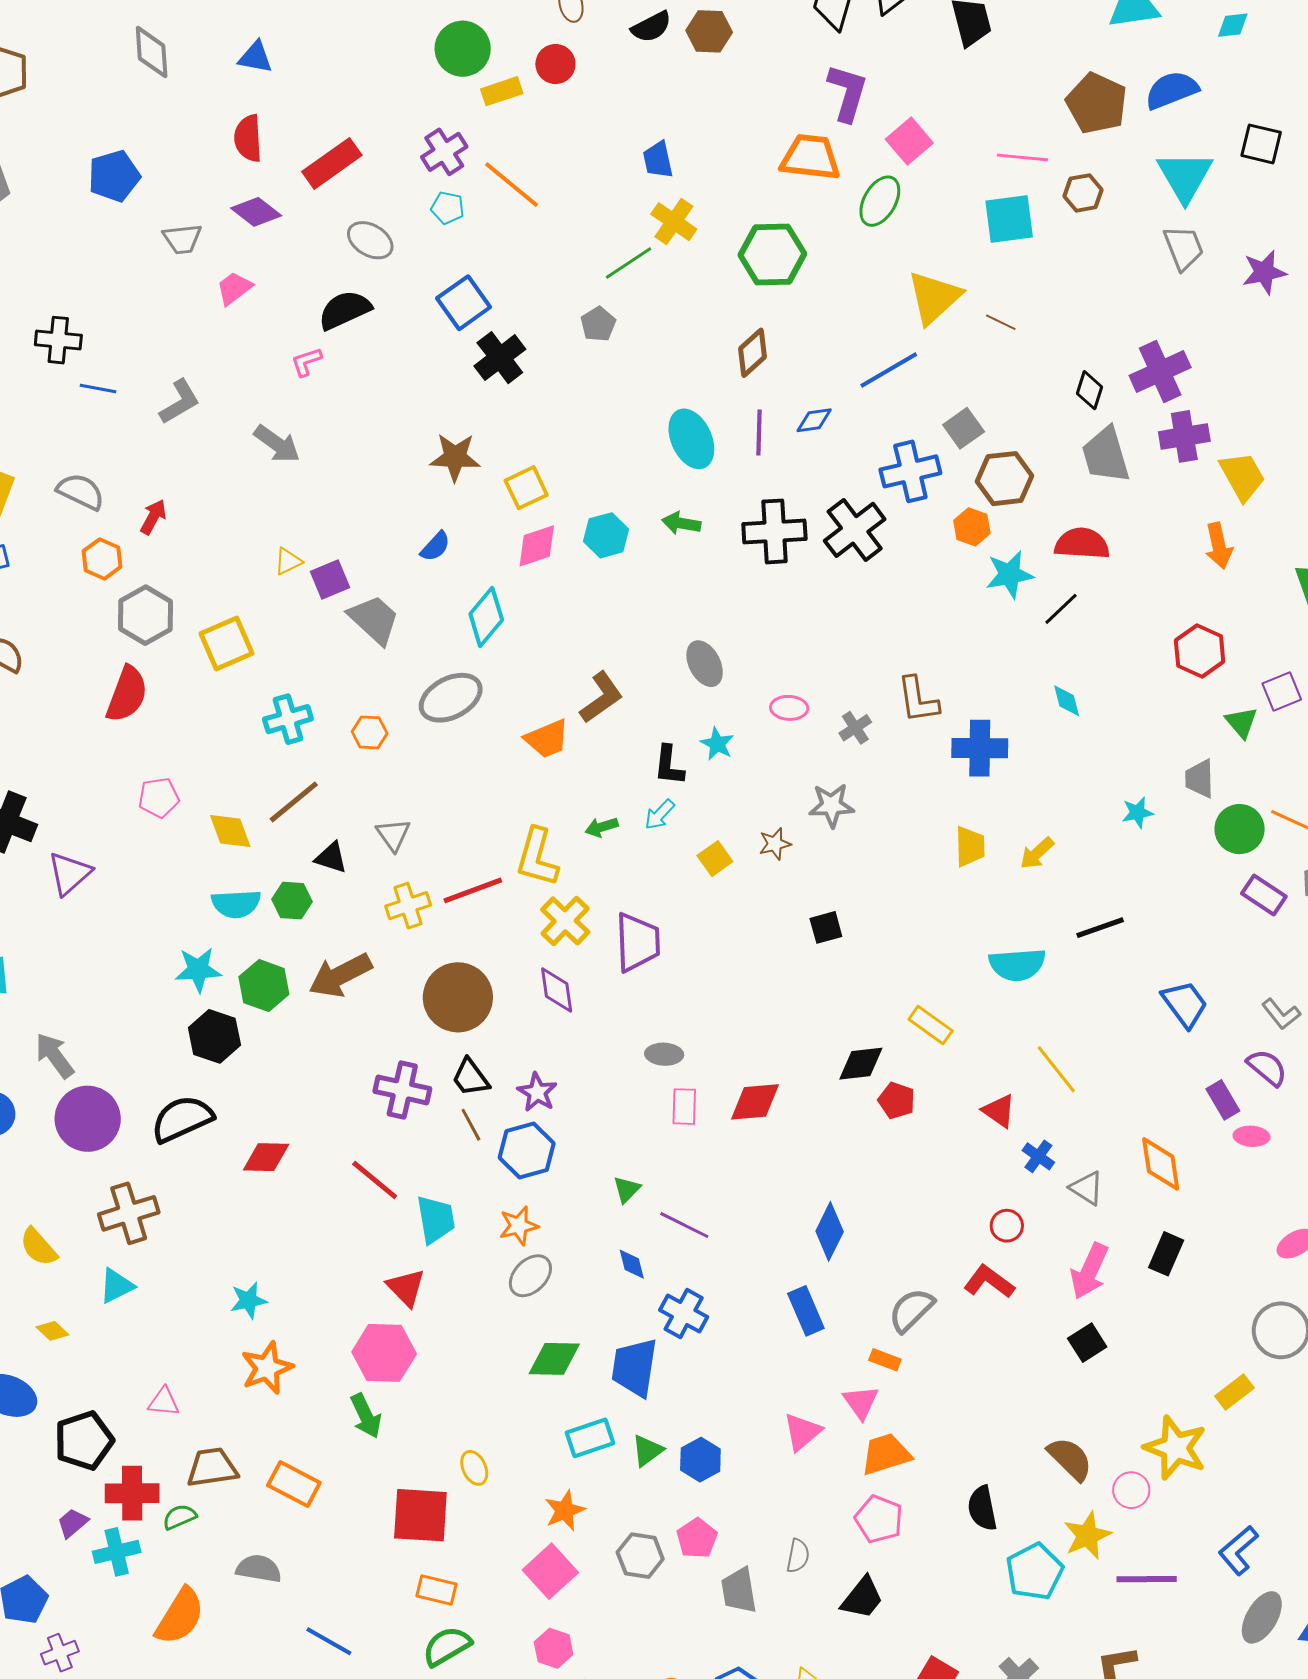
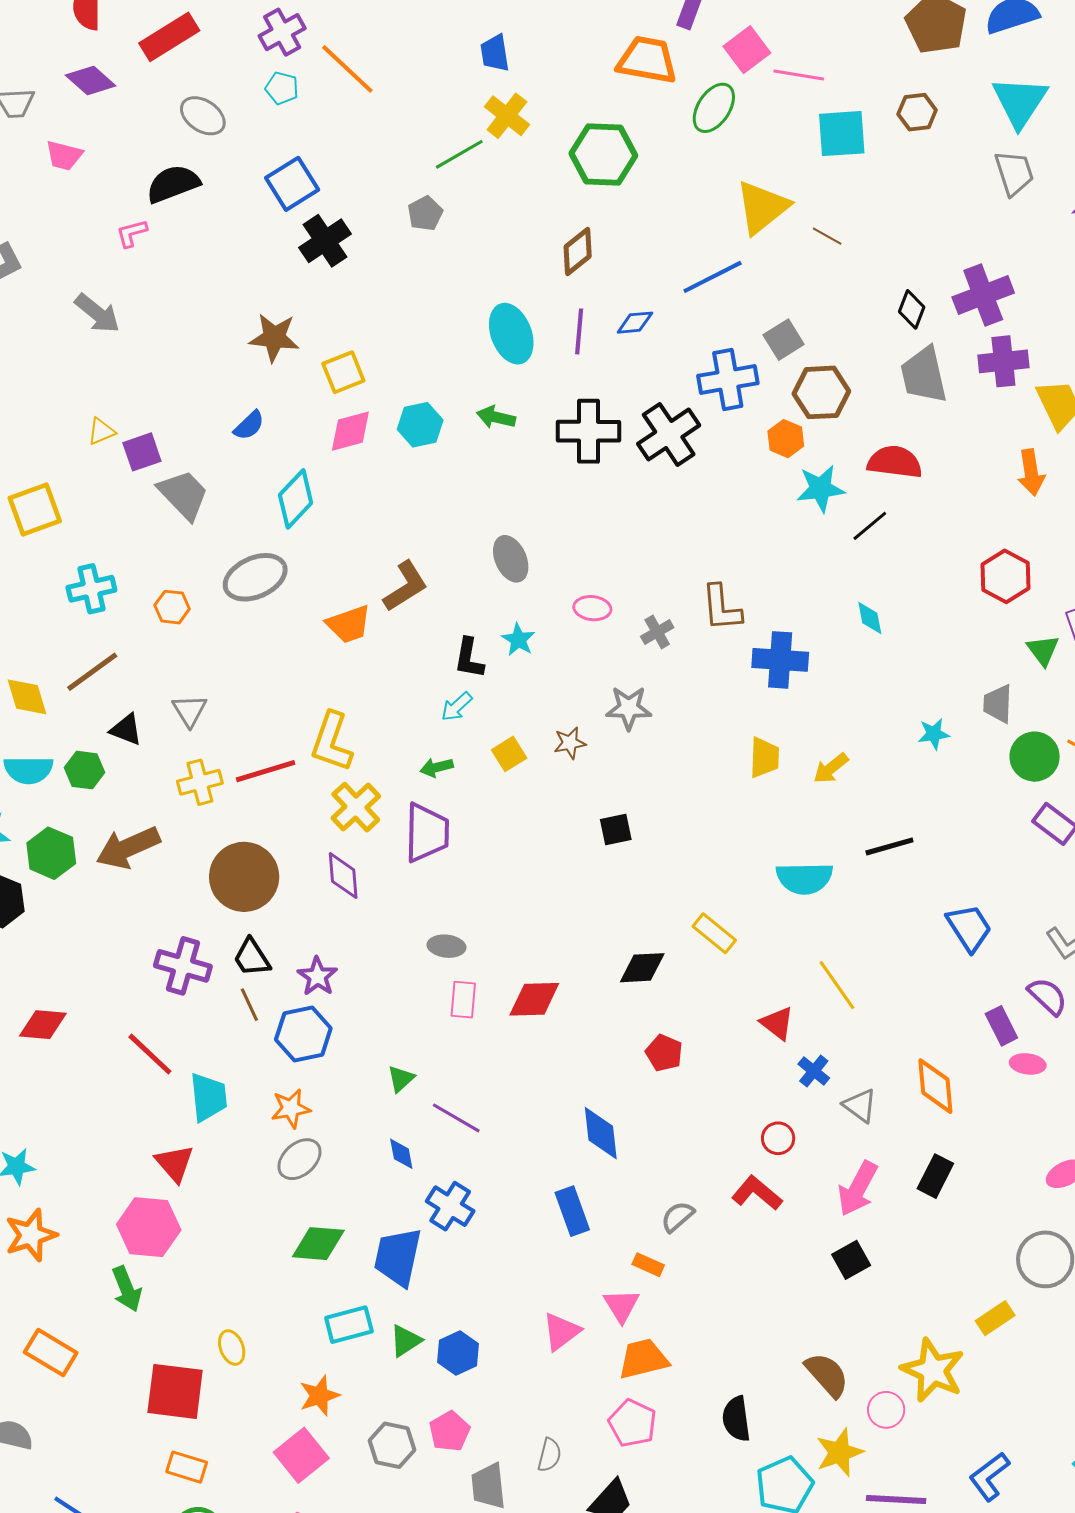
pink line: (1022, 157) -> (799, 75), moved
pink trapezoid: (234, 288) -> (64, 155), turned -132
green arrow: (601, 827) -> (437, 767), moved
red pentagon: (897, 1101) -> (664, 1053), moved
blue diamond: (830, 1231) -> (601, 1133), turned -36
gray semicircle: (911, 1310) -> (678, 1217), size x0.7

